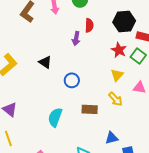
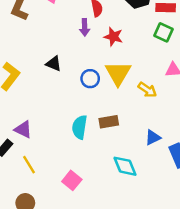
red star: (119, 50) -> (113, 37), moved
yellow triangle: (117, 75) -> (118, 73), moved, size x1.6
brown rectangle: (90, 109) -> (109, 122), moved

